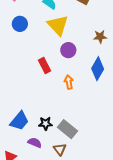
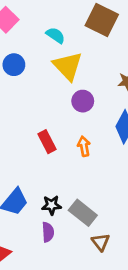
red rectangle: (45, 65) -> (47, 142), moved
purple semicircle: (35, 143) -> (48, 232), moved, turned 64
brown triangle: (60, 149) -> (101, 242), moved

